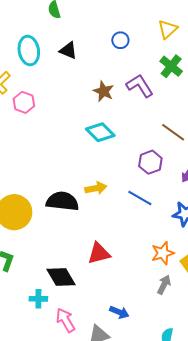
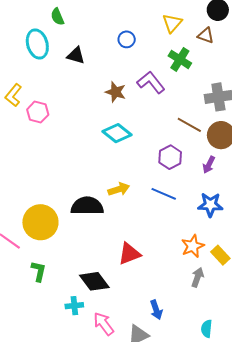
cyan ellipse: (29, 51) -> (37, 44), moved
blue arrow: (119, 312) -> (156, 310), turned 54

